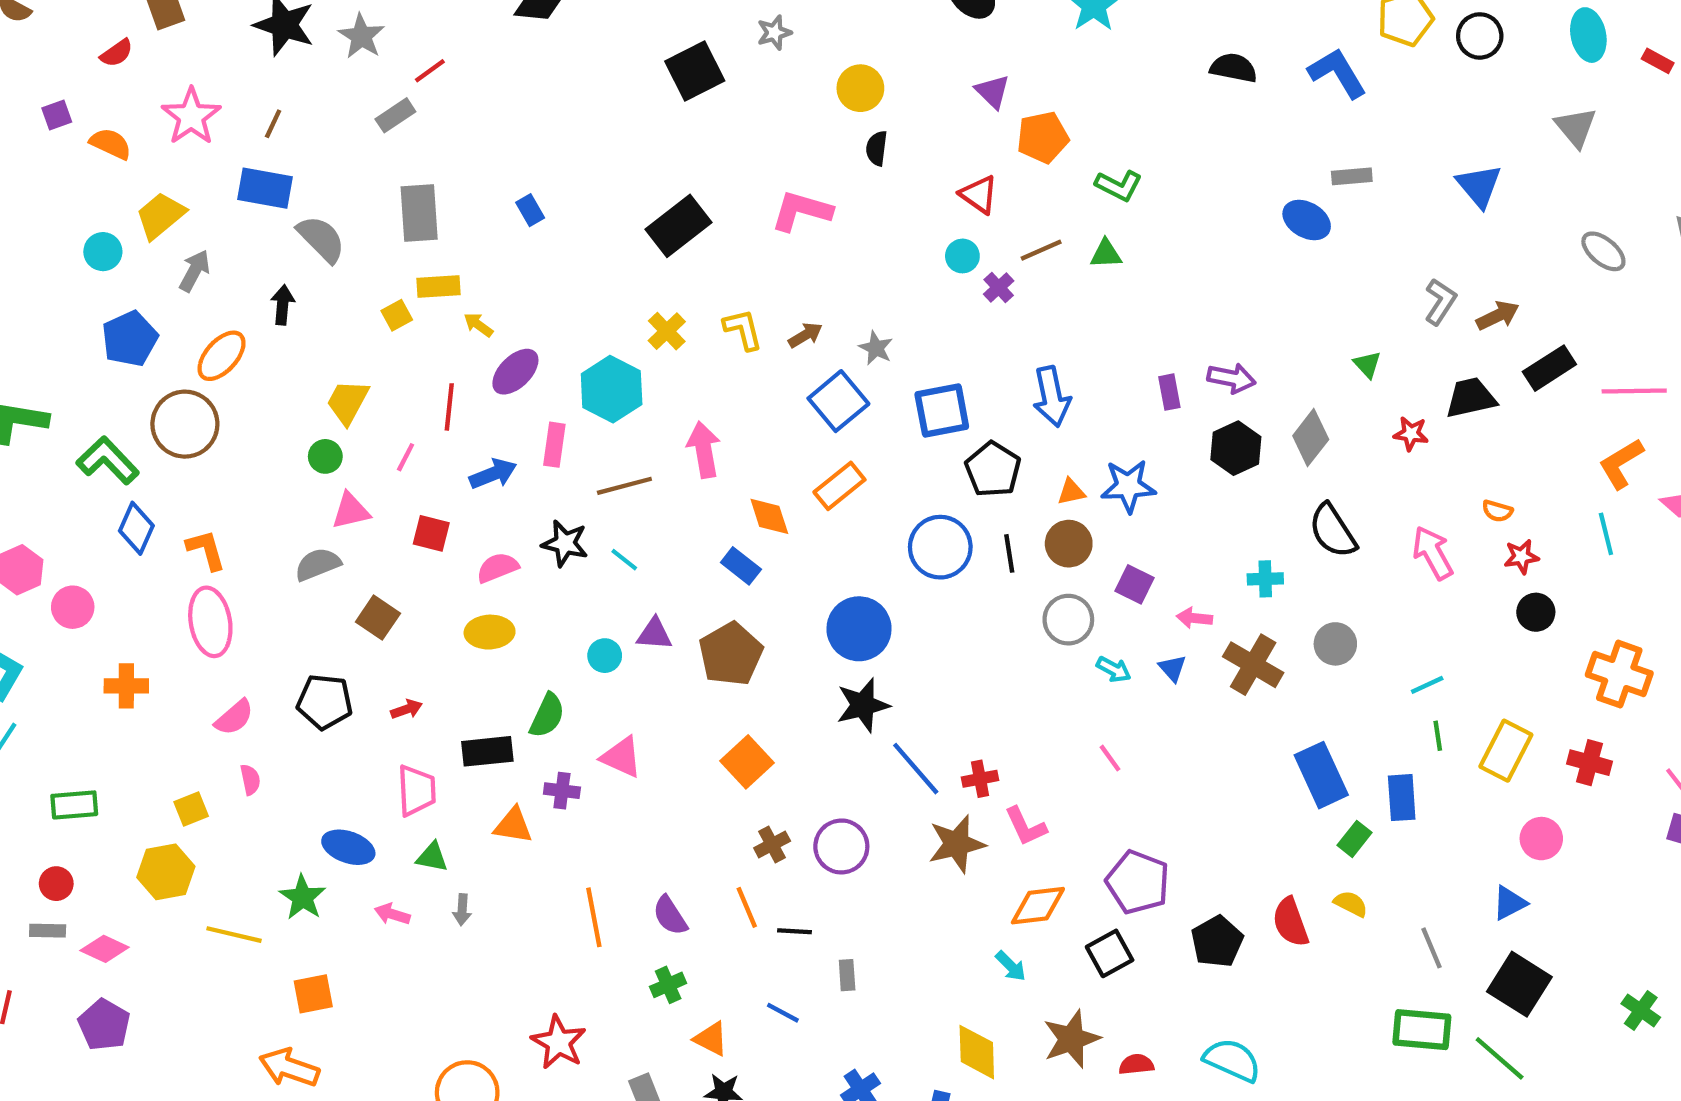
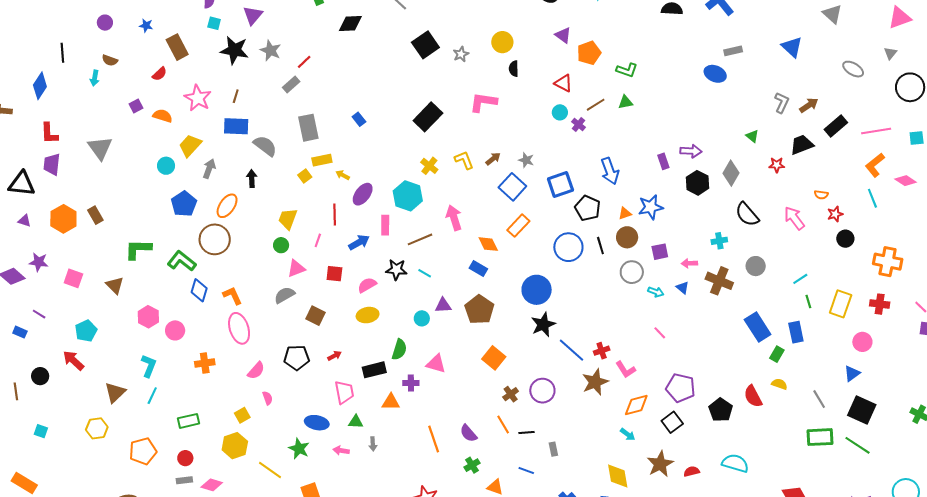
gray star: (774, 33) -> (461, 54), moved
purple square: (1134, 584) -> (660, 252), turned -30
yellow line: (234, 935) -> (270, 470), turned 30

